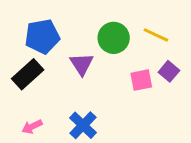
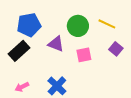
purple triangle: (82, 64) -> (56, 44), turned -36
pink square: (141, 80) -> (84, 55), moved

